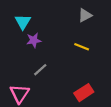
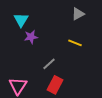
gray line: (40, 70) -> (49, 64), moved
red rectangle: (84, 93) -> (55, 85), moved, turned -30

